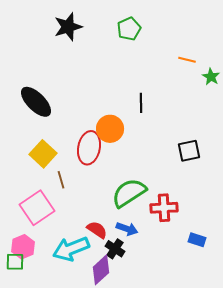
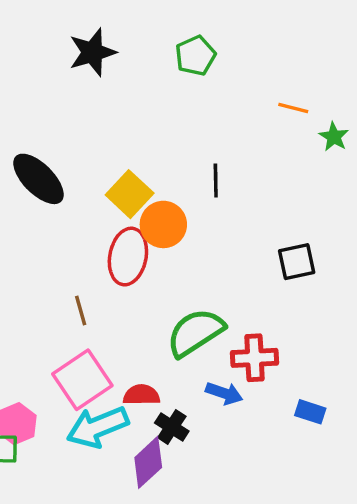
yellow square: (43, 154) -> (130, 194), moved
pink square: (37, 208) -> (82, 380), moved
blue arrow: (127, 229) -> (224, 393), moved
red semicircle: (97, 230) -> (141, 395), turned -35

